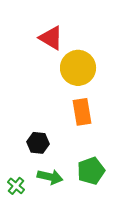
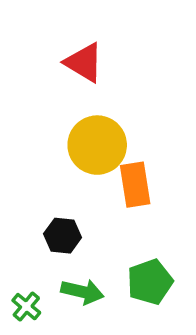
yellow circle: (78, 68) -> (97, 145), moved

